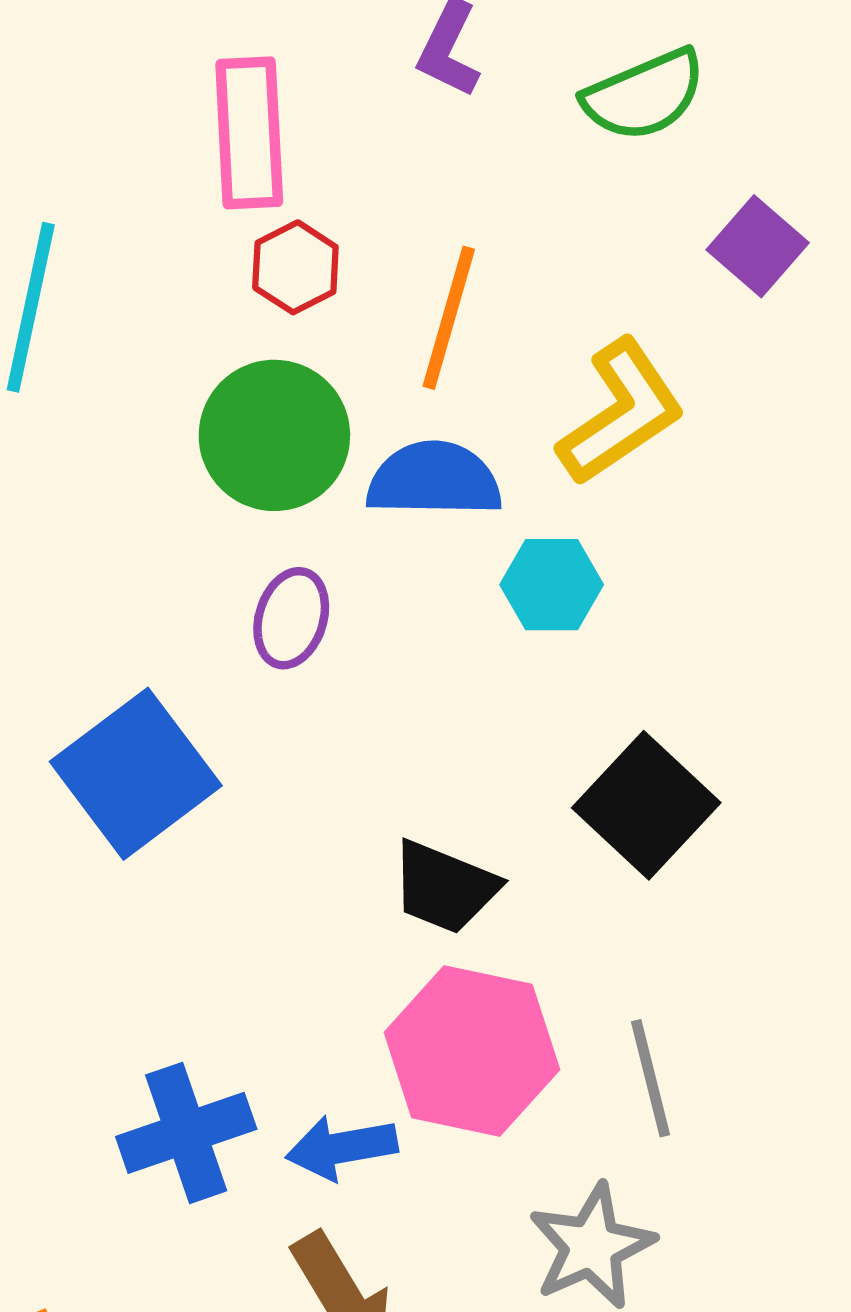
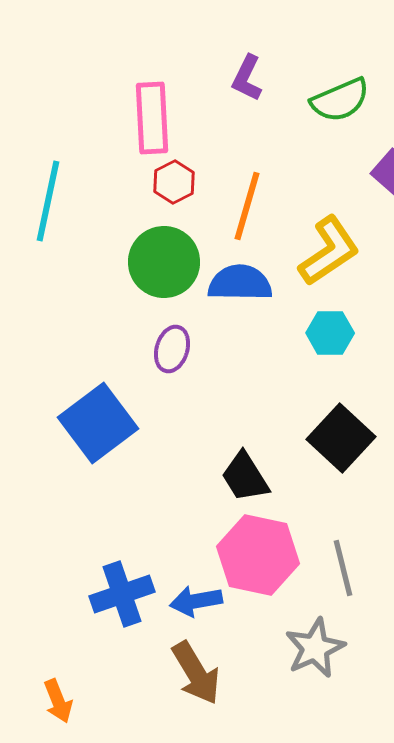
cyan hexagon: (552, 585) -> (330, 333), moved
black trapezoid: (445, 887) -> (245, 477), turned 36

